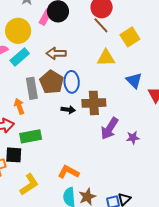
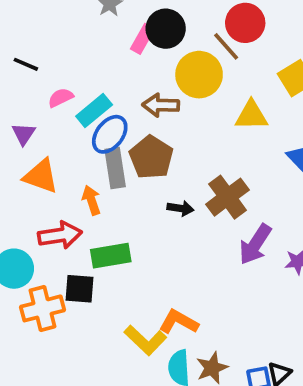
brown line: (101, 25) -> (226, 46), moved
yellow circle: (18, 31) -> (199, 75), moved
blue ellipse: (72, 82) -> (110, 134), moved, turned 40
brown cross: (94, 103) -> (228, 197), turned -35
yellow L-shape: (29, 184) -> (145, 340), moved, turned 75

